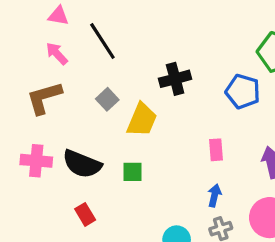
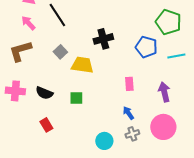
yellow trapezoid: (142, 120) -> (82, 65), turned -105
black semicircle: (82, 164) -> (44, 93), size x0.7
blue arrow: (214, 195) -> (128, 113), turned -48

